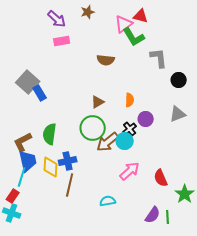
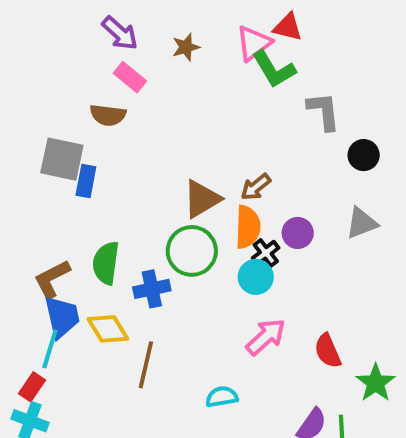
brown star: (88, 12) -> (186, 47), moved
pink rectangle: (62, 41) -> (130, 77), turned 49
brown semicircle: (106, 60) -> (108, 115), moved
gray square: (28, 82) -> (62, 159), turned -30
blue rectangle: (40, 93) -> (86, 181), turned 42
orange semicircle: (130, 100) -> (248, 227), moved, size x1.5
brown triangle: (98, 102) -> (202, 199), size x1.5
brown arrow: (108, 142) -> (256, 187), moved, size x0.7
blue cross: (68, 161) -> (152, 289), moved
yellow diamond: (51, 167) -> (108, 329), turned -35

